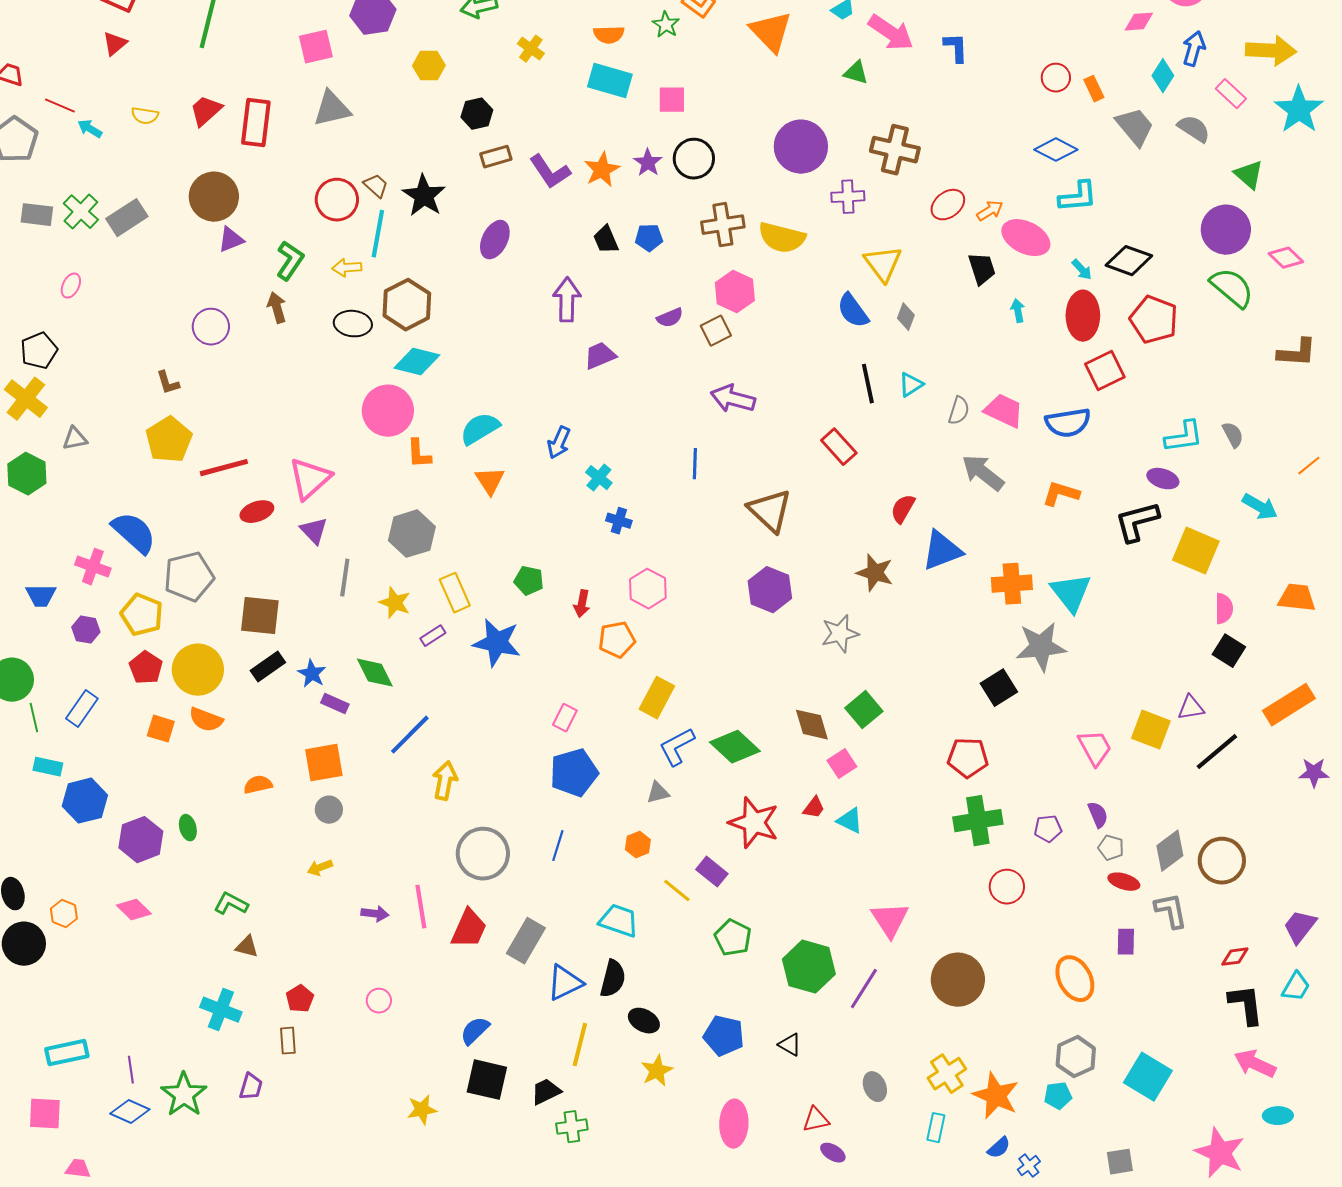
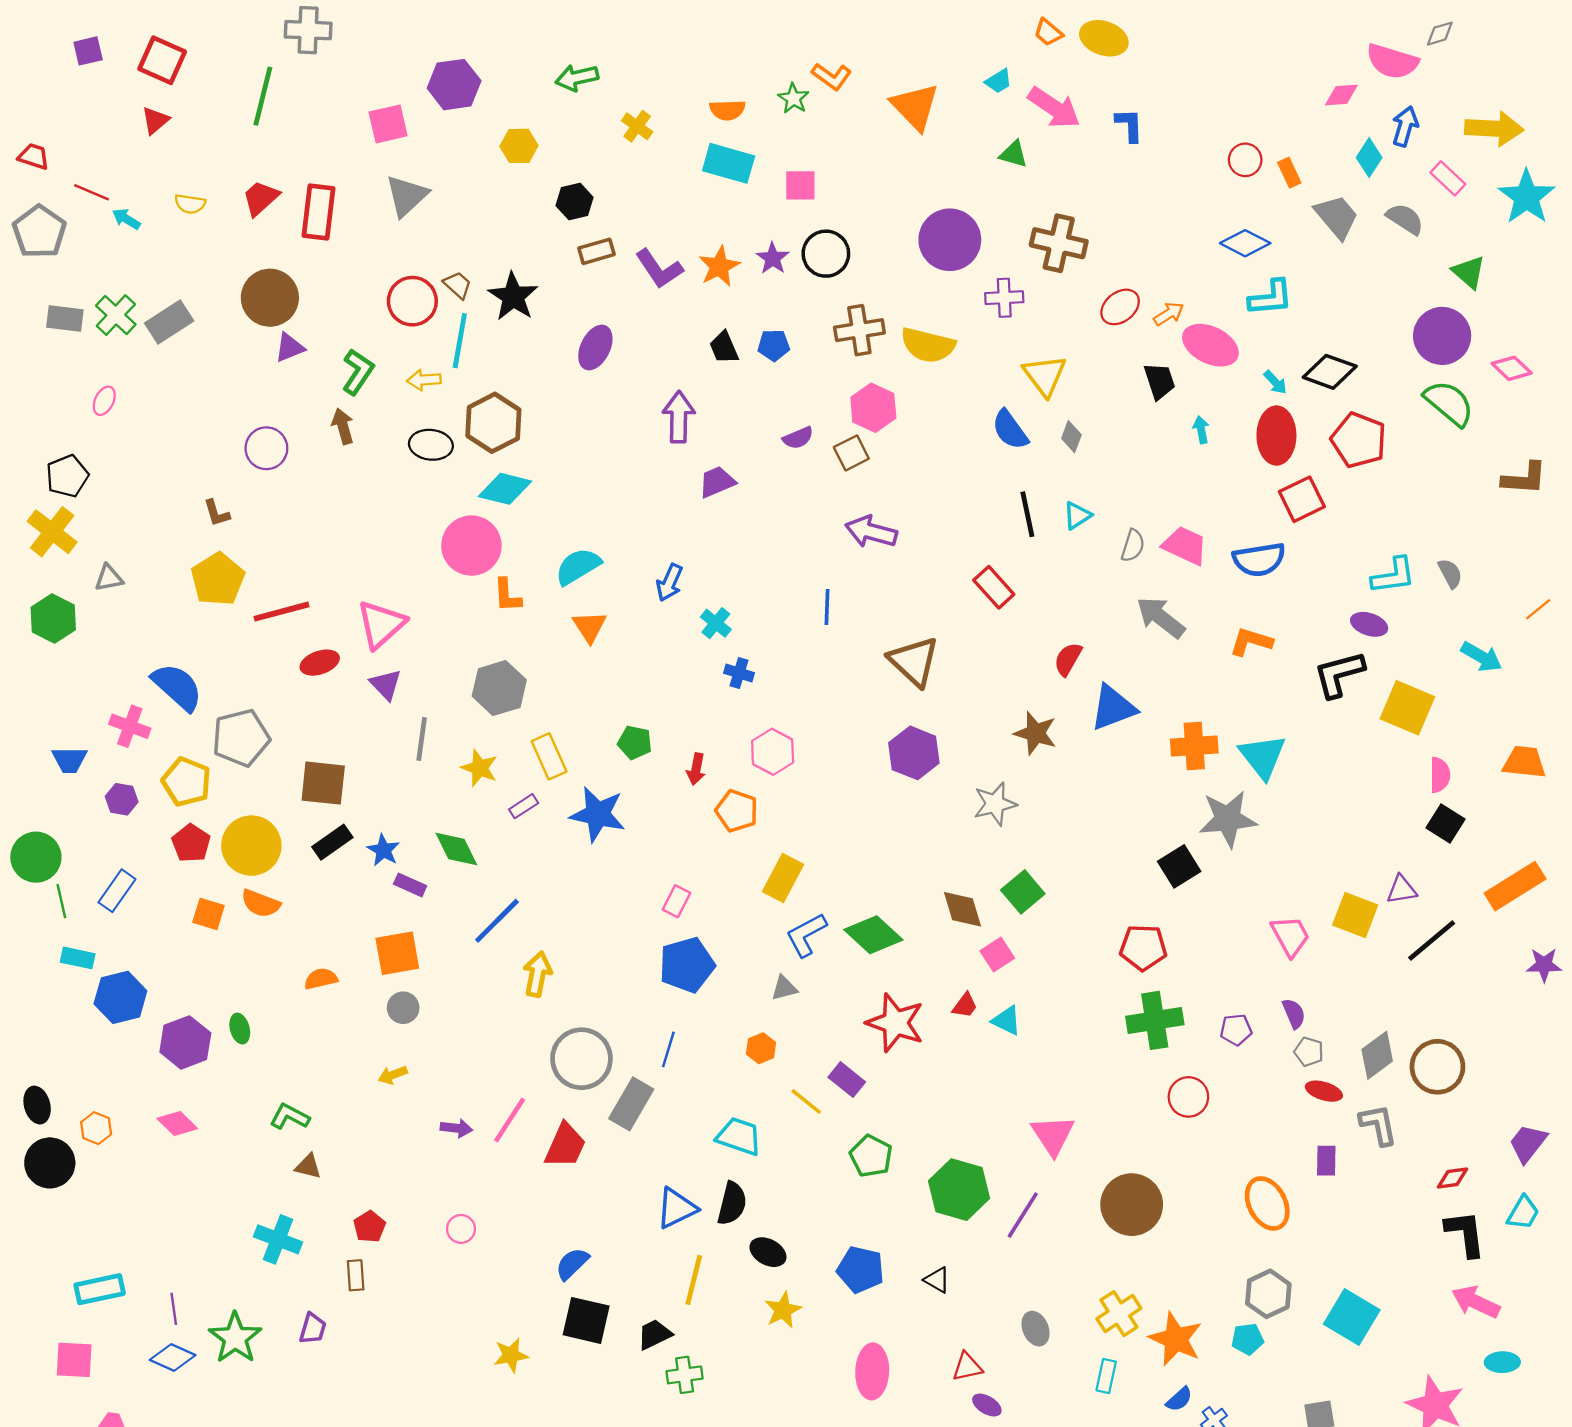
gray triangle: (332, 109) -> (407, 196), turned -30
orange pentagon: (617, 640) -> (737, 811), turned 30
pink line: (421, 907) -> (510, 1120), turned 42
gray rectangle: (526, 941) -> (631, 1104), moved

